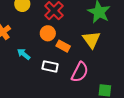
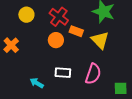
orange rectangle: (63, 46) -> (76, 31), moved
cyan arrow: (24, 54) -> (37, 83), moved

